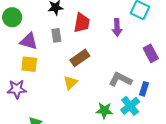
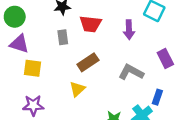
red trapezoid: (82, 23) -> (90, 24), turned 85
purple triangle: (29, 41) -> (19, 44), moved
gray L-shape: (120, 79) -> (131, 72), moved
purple star: (17, 89) -> (33, 105), moved

